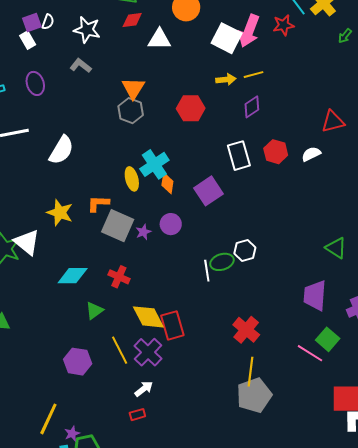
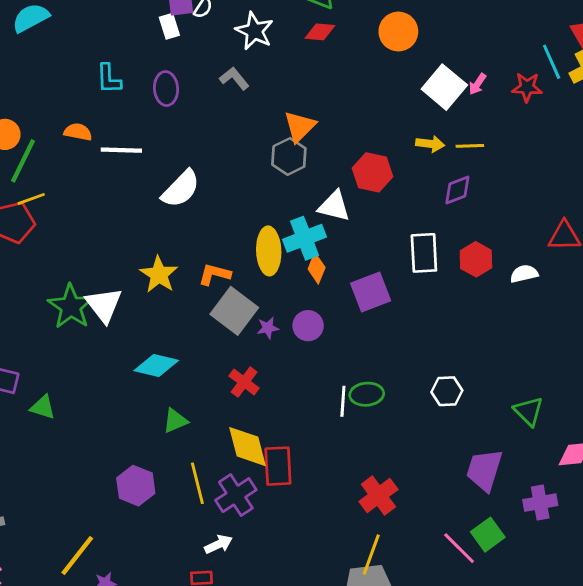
pink arrow: (249, 31) -> (477, 84), size x0.5
white triangle: (159, 39) -> (334, 206), moved
yellow ellipse: (132, 179) -> (269, 251), size x1.4
white hexagon: (245, 250) -> (447, 391), moved
red cross: (119, 277) -> (244, 382), moved

